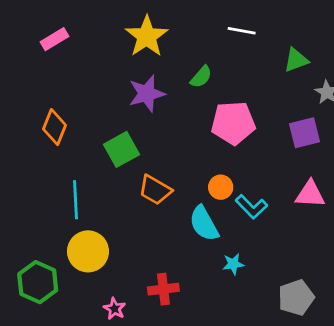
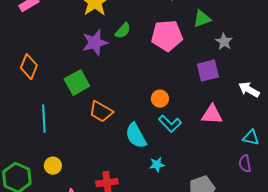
green semicircle: (201, 77) -> (123, 31), moved
pink pentagon: (233, 123) -> (167, 36), moved
orange circle: (221, 187) -> (160, 99), moved
yellow circle: (88, 251) -> (53, 166), moved, size x0.6

